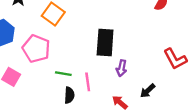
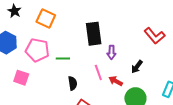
green line: (63, 74) -> (63, 58), moved
pink line: (88, 82) -> (98, 72), moved

